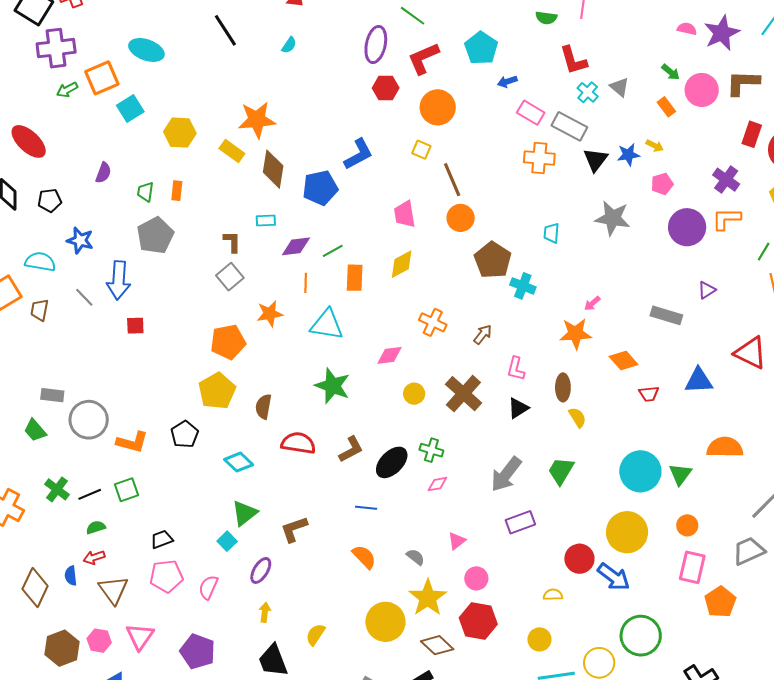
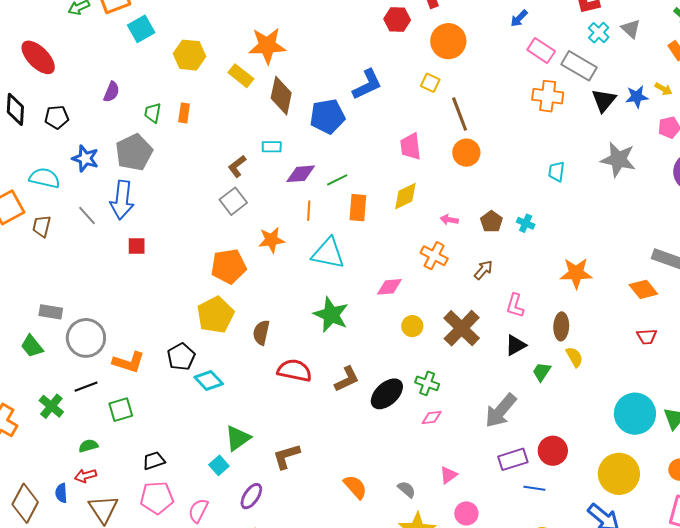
blue arrow: (507, 82) -> (519, 18), turned -30
gray pentagon: (155, 235) -> (134, 152), moved
brown L-shape: (232, 242) -> (237, 166), turned -130
brown pentagon: (493, 260) -> (491, 222), moved, size x0.6
cyan cross: (523, 286) -> (526, 223), size x0.7
pink arrow: (592, 303) -> (449, 220), moved, turned 48
orange diamond: (624, 361) -> (643, 289), moved
cyan diamond: (239, 462) -> (209, 381), moved
green trapezoid: (561, 471) -> (542, 372), moved, size x0.7
black line: (90, 494) -> (86, 387), moved
blue line: (366, 508) -> (534, 488), moved
red circle: (579, 559) -> (553, 451), moved

